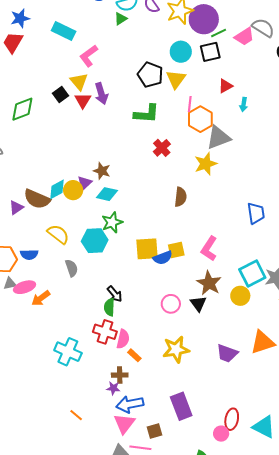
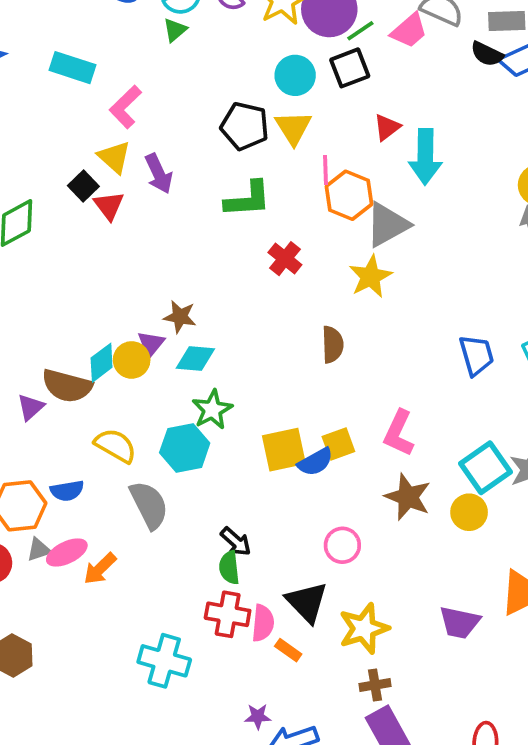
red triangle: (83, 100) -> (109, 206), moved
cyan arrow: (244, 104) -> (425, 157), size x2.0
gray semicircle: (72, 268) -> (149, 505), size x1.5
black triangle: (198, 304) -> (307, 602), moved, size x1.4
brown cross: (120, 375) -> (375, 685), moved

